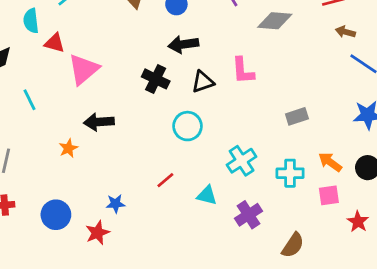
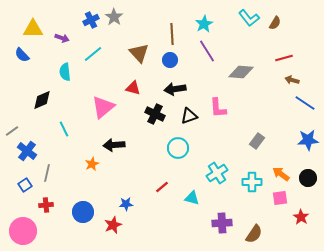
red triangle: (55, 43) -> (133, 88), moved
gray rectangle: (297, 116) -> (257, 141), turned -35
purple cross: (248, 215) -> (222, 223), moved, turned 30

